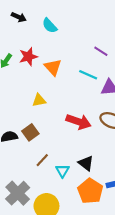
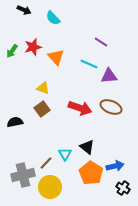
yellow triangle: (39, 100) -> (43, 88), turned 32
brown square: (30, 132) -> (42, 109), moved
brown line: (42, 160) -> (46, 163), moved
gray cross: (18, 193) -> (23, 175), turned 30

